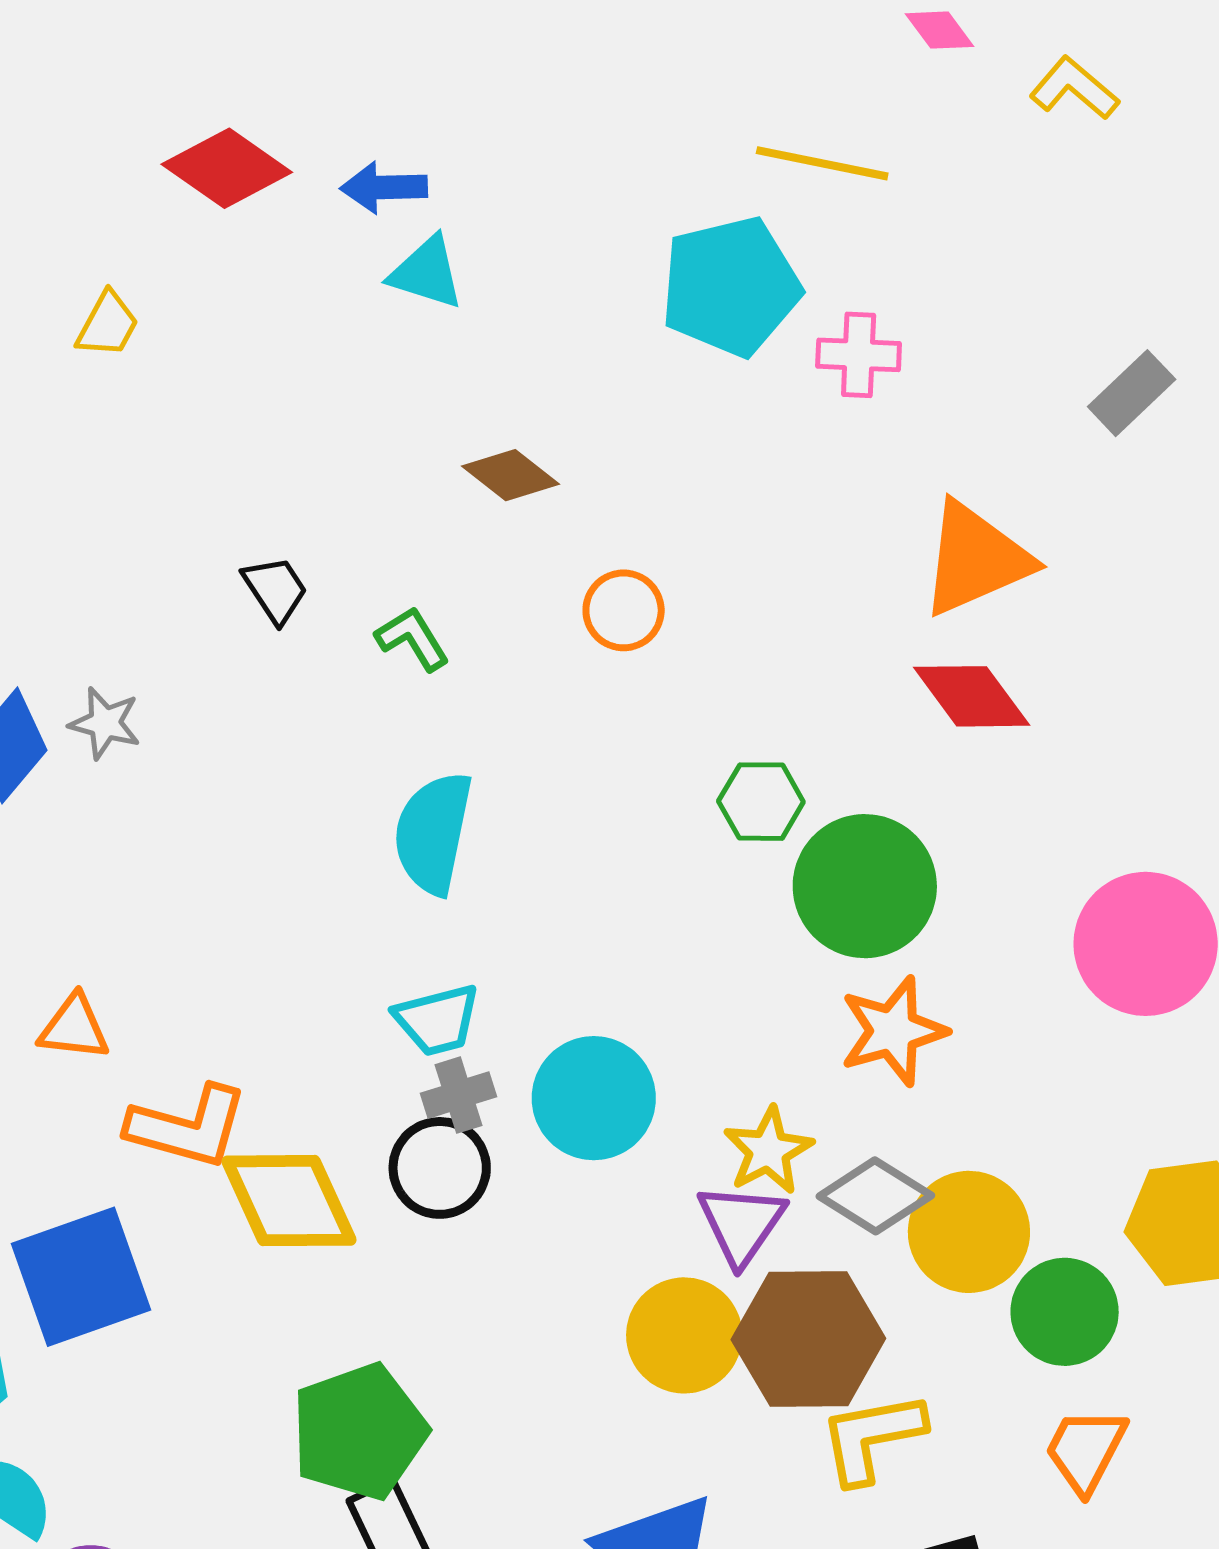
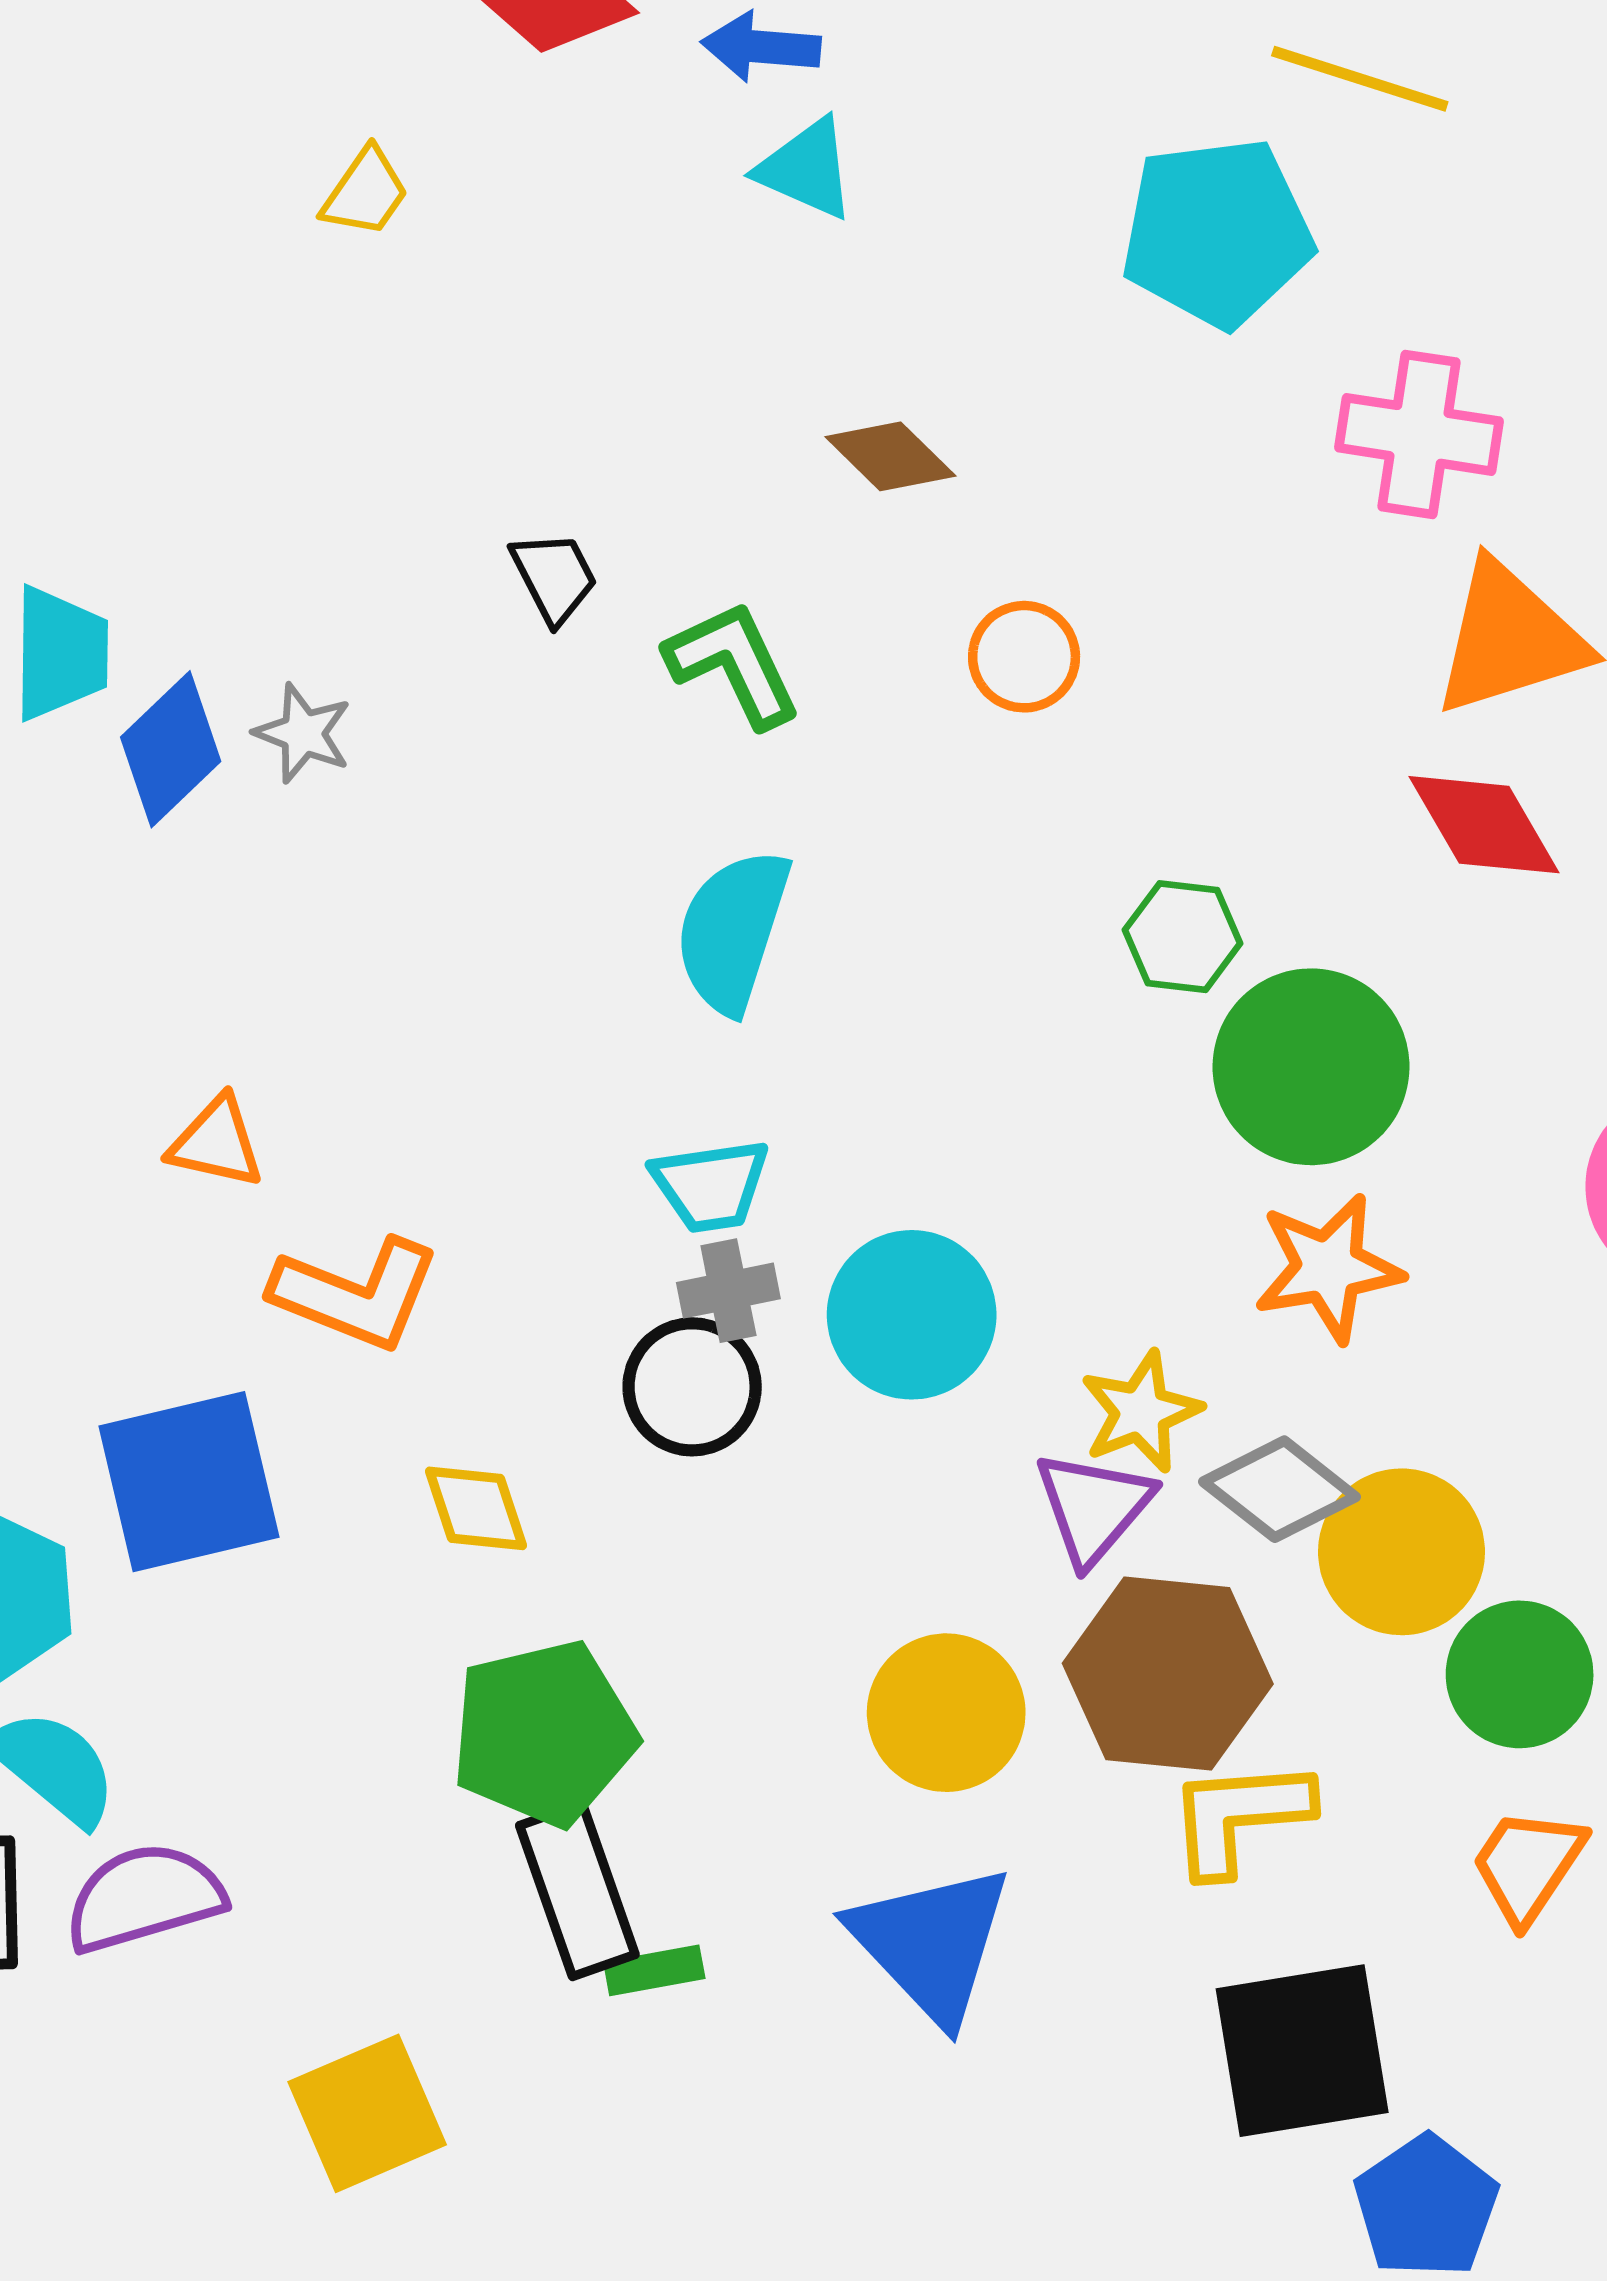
pink cross: (859, 355) -> (1419, 434), moved, size x1.4
green L-shape: (413, 639) -> (733, 664), size x1.4
yellow diamond: (289, 1201) -> (476, 1508), moved, size x0.6
yellow circle: (684, 1335) -> (946, 1713), moved

